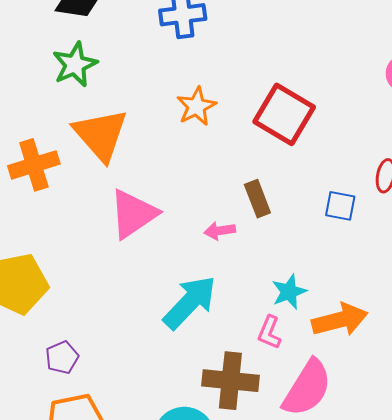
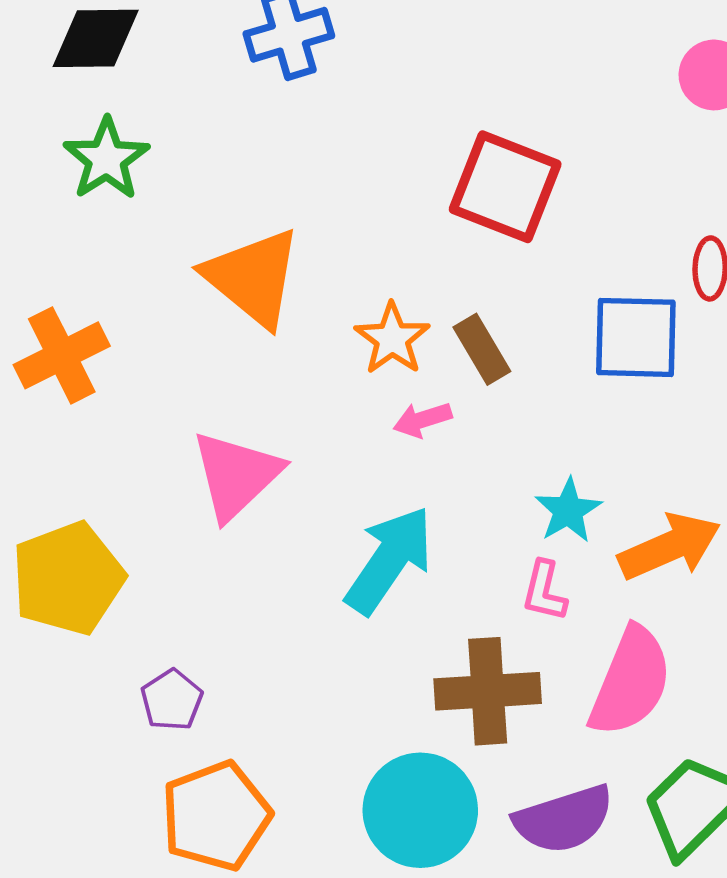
orange star: (196, 106) -> (392, 339), moved
orange triangle: (101, 135) -> (253, 278), moved
blue square: (340, 206) -> (636, 337), size x1.6
pink triangle: (133, 214) -> (236, 475), moved

